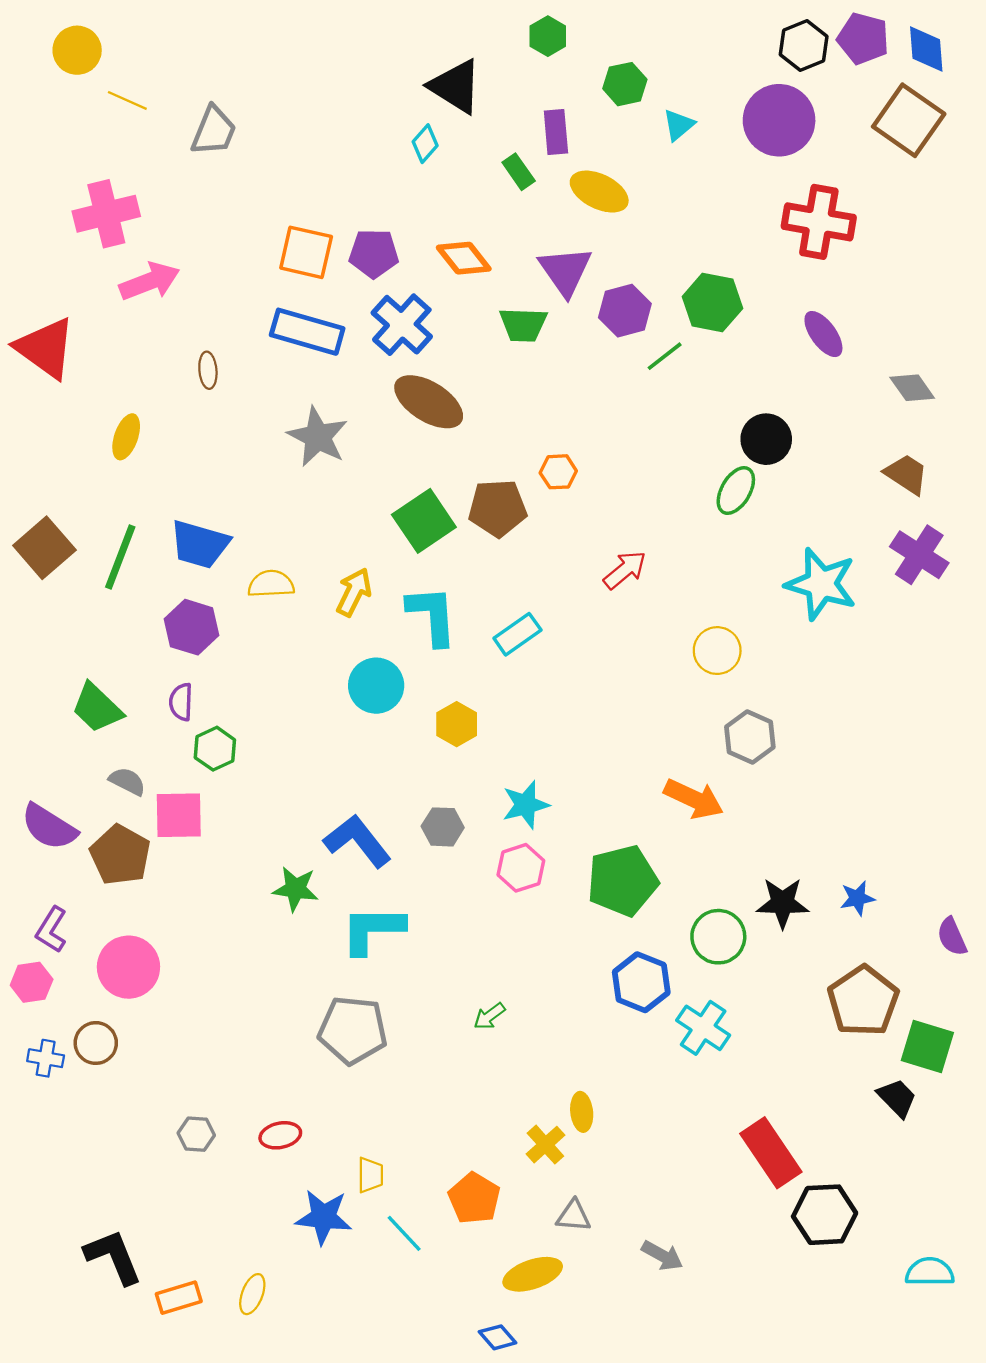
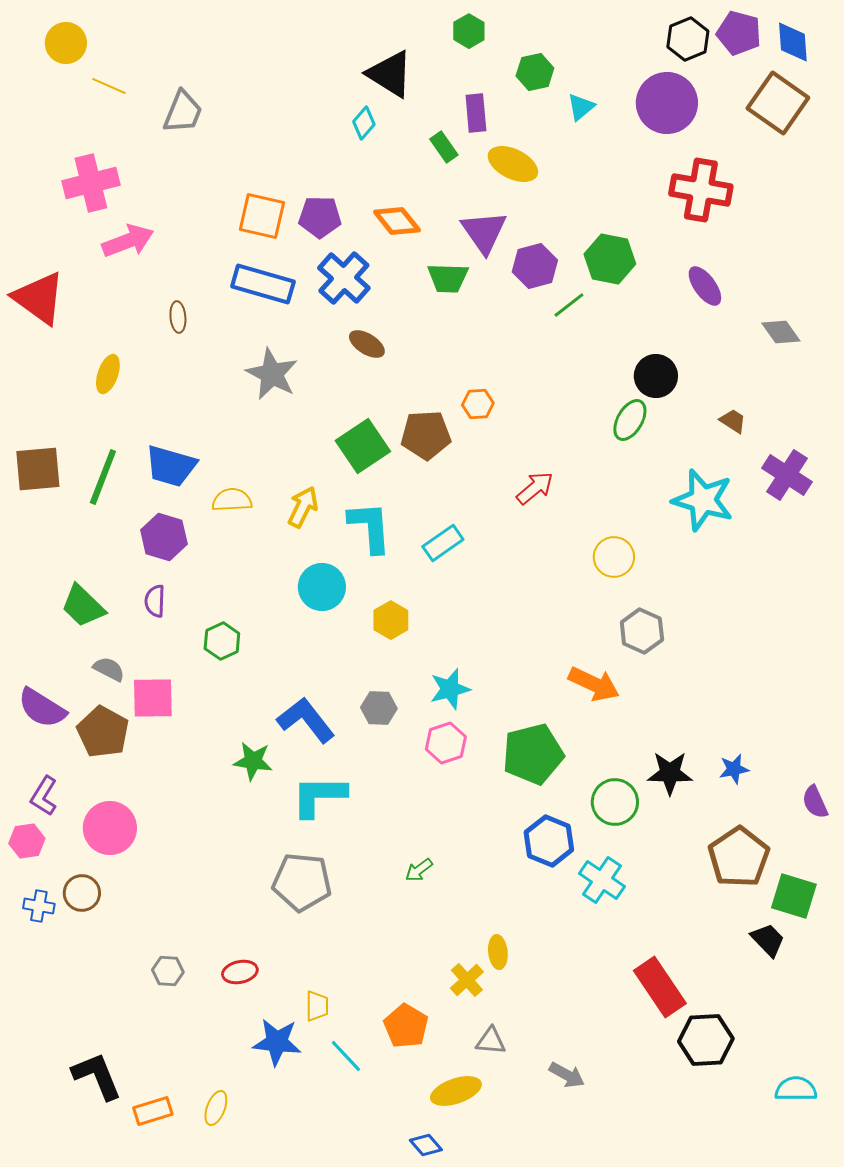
brown ellipse: (429, 402) -> (367, 344), size x0.6
brown trapezoid: (906, 474) -> (733, 421), moved, size x0.7
brown square: (44, 548) -> (38, 469), turned 36
green hexagon: (215, 749) -> (222, 641), moved

